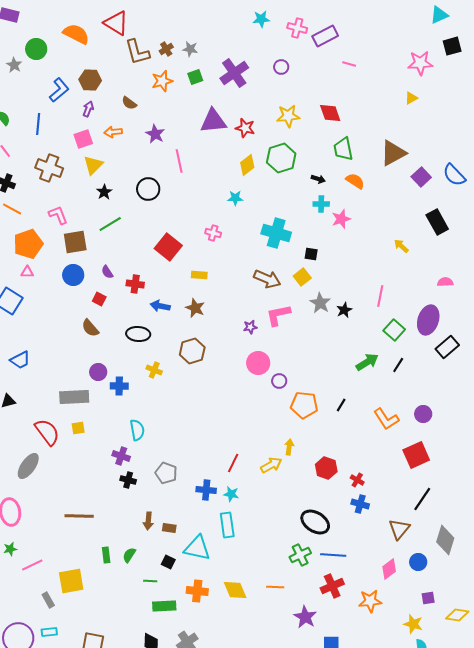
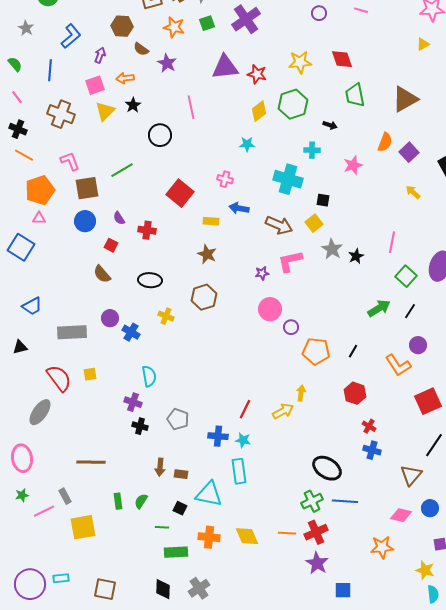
gray star: (14, 65) -> (26, 28), moved
purple circle: (281, 67) -> (319, 13), moved
brown hexagon: (90, 80) -> (122, 26), moved
orange star: (162, 81) -> (174, 27), turned 30
purple star: (155, 134) -> (167, 63), moved
purple square: (421, 177) -> (409, 152), moved
orange semicircle: (355, 181) -> (385, 142), moved, turned 78
black star: (104, 192) -> (133, 105), moved
cyan cross: (321, 204) -> (312, 150), moved
blue arrow: (160, 306) -> (239, 208), moved
blue cross: (119, 386) -> (131, 332), turned 30
gray rectangle: (74, 397) -> (72, 332), moved
purple circle: (423, 414) -> (418, 345), moved
red hexagon: (326, 468) -> (355, 393), moved
pink diamond: (389, 569) -> (401, 515), turned 50
red cross: (332, 586) -> (316, 532), moved
gray rectangle: (48, 600) -> (65, 496), moved

